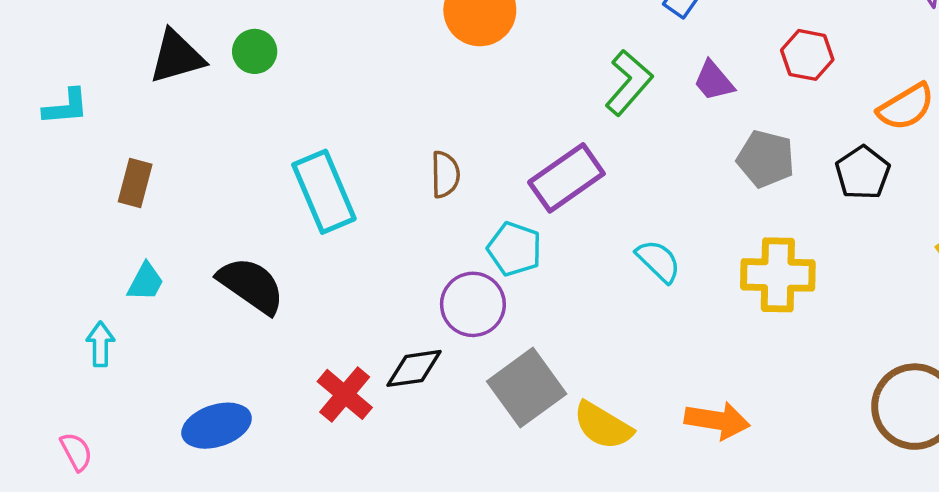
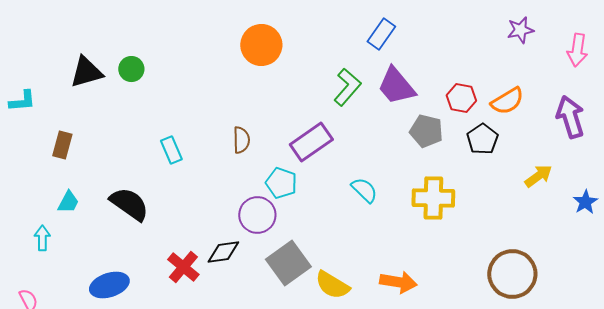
red hexagon: (807, 55) -> (461, 98), moved
purple trapezoid: (714, 81) -> (396, 86), size x1.6
cyan rectangle: (324, 192) -> (171, 150), size x0.6

